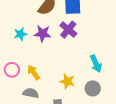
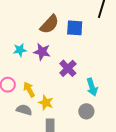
purple cross: (68, 30) -> (68, 68), moved
yellow star: (67, 81) -> (46, 103), moved

